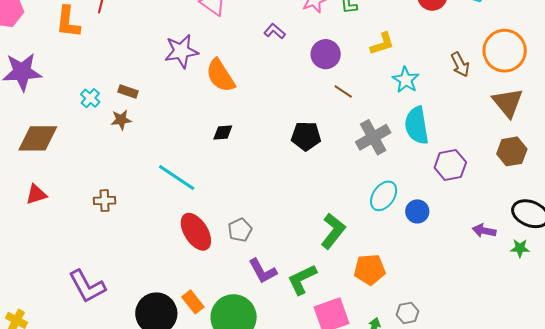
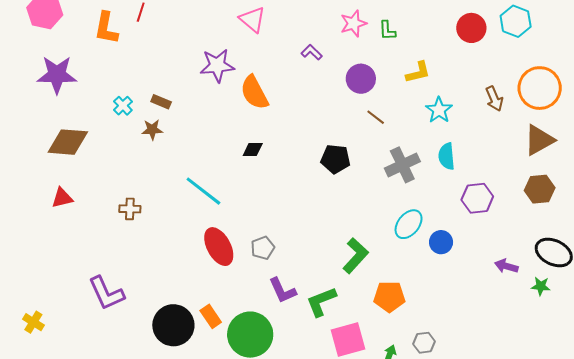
brown triangle: (508, 103) -> (539, 140), turned 36
cyan semicircle: (417, 125) -> (447, 156), size x0.7

